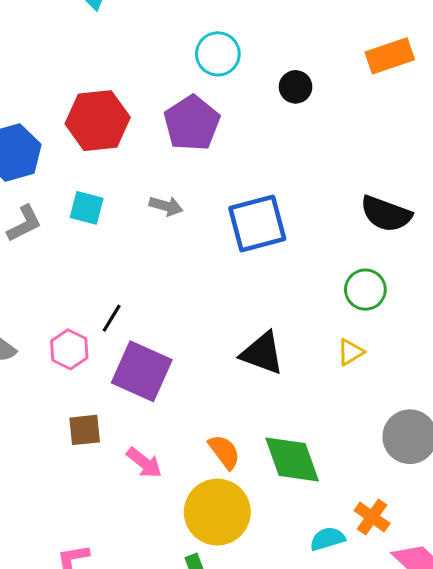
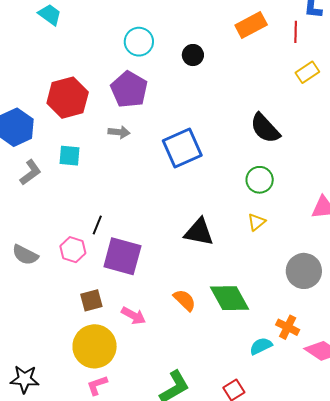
gray arrow: (166, 206) -> (119, 132), moved
black semicircle: (386, 214) -> (265, 128), turned 36
yellow circle: (217, 512) -> (95, 346), moved

